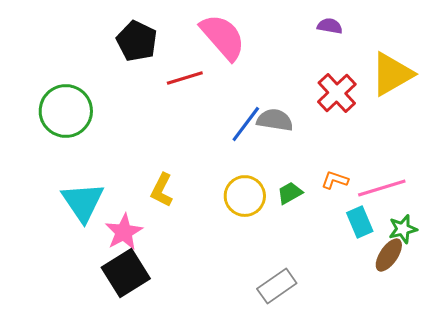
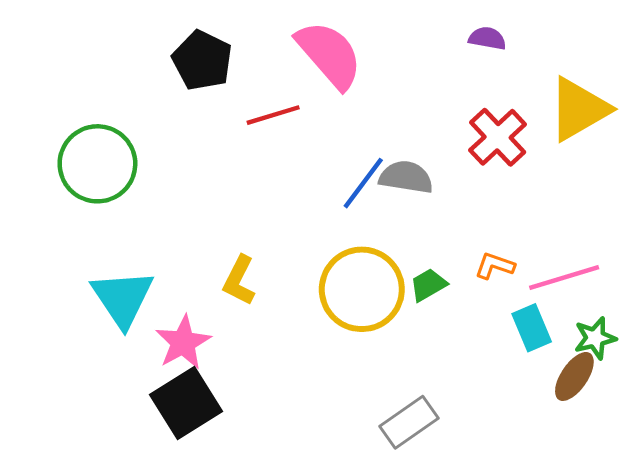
yellow circle: (245, 196) -> (362, 289), size x1.4

